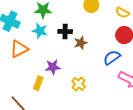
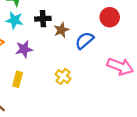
blue semicircle: (112, 58) -> (84, 40), moved
purple star: (53, 67) -> (24, 49), moved

